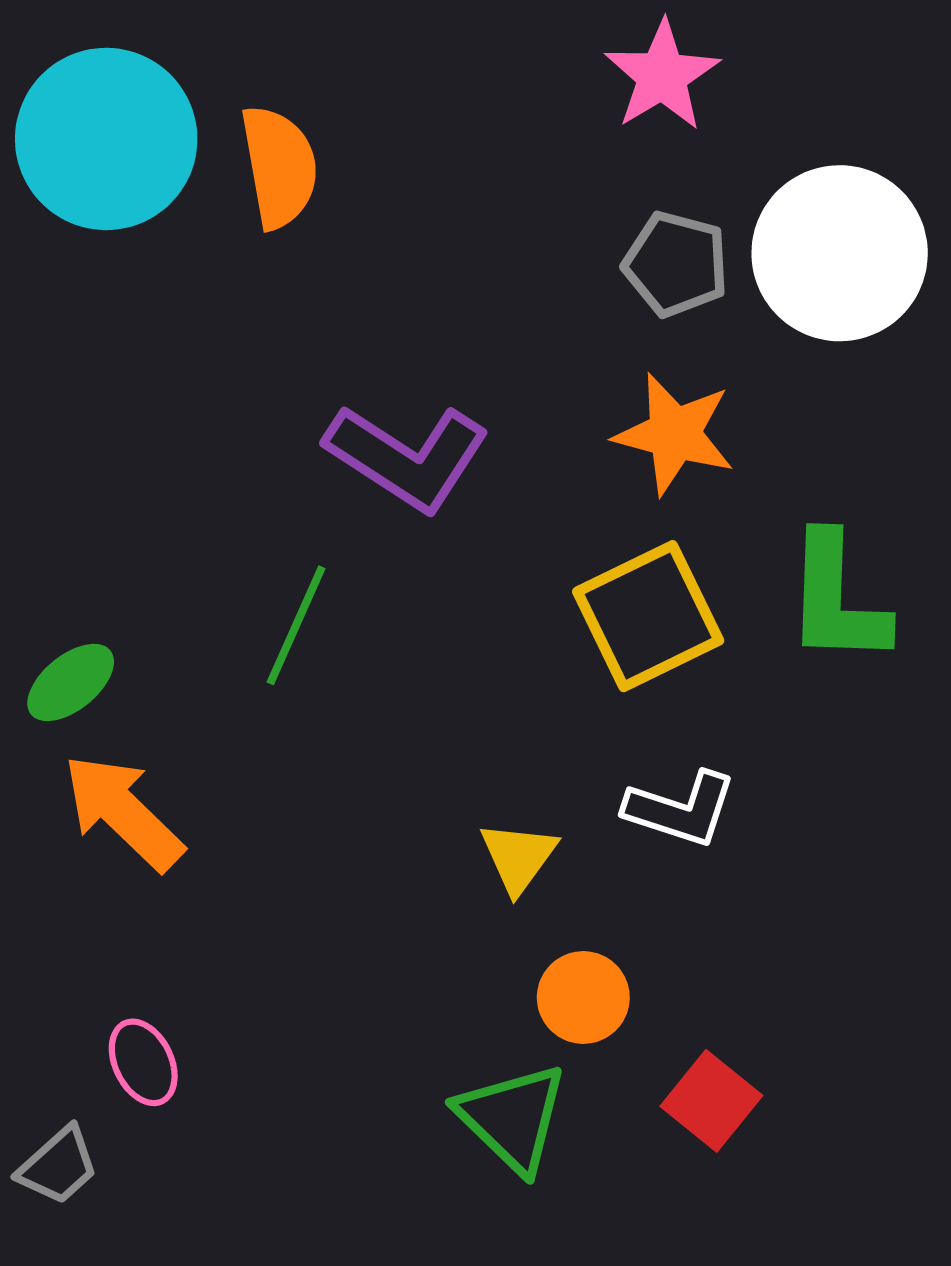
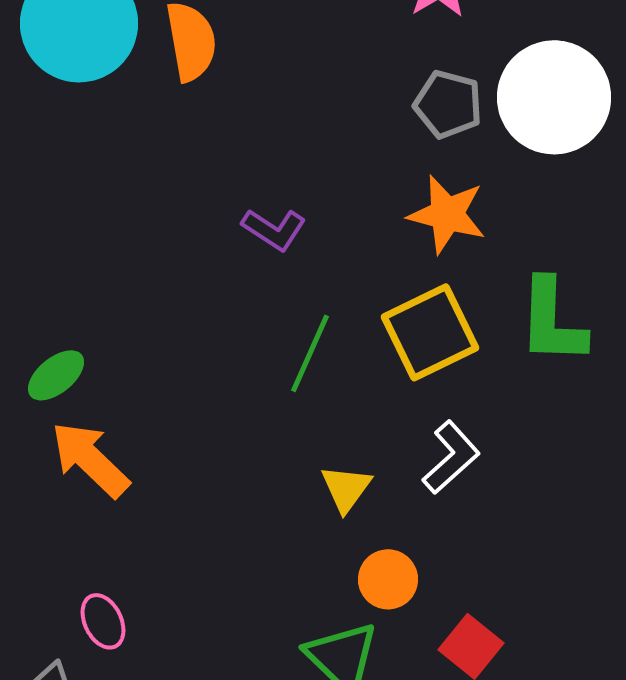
purple L-shape: (407, 457) -> (274, 229), size x0.6
green line: (296, 625) -> (310, 353), moved
white L-shape: (681, 809) -> (451, 457), turned -60

